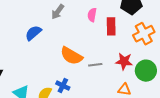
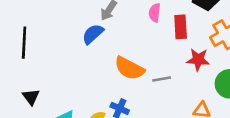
blue semicircle: (33, 33) -> (93, 34), moved
red star: (124, 61) -> (198, 60), moved

